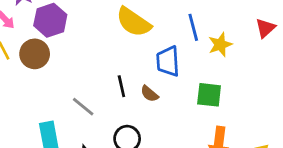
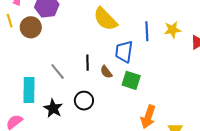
yellow star: (220, 45) -> (172, 30), moved
green square: (209, 95) -> (131, 80), moved

